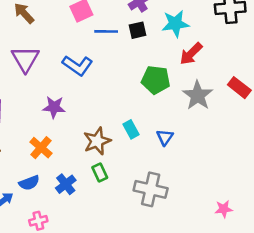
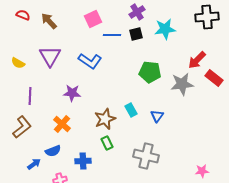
red arrow: (191, 54) -> (197, 60), moved
gray star: (198, 95) -> (182, 84), turned 30
blue cross: (66, 184) -> (83, 161), moved, turned 35

